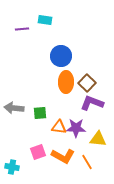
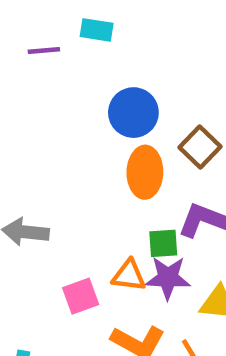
brown square: (87, 83) -> (200, 147), moved
green square: (40, 113) -> (163, 243), moved
pink square: (38, 152) -> (81, 296), moved

